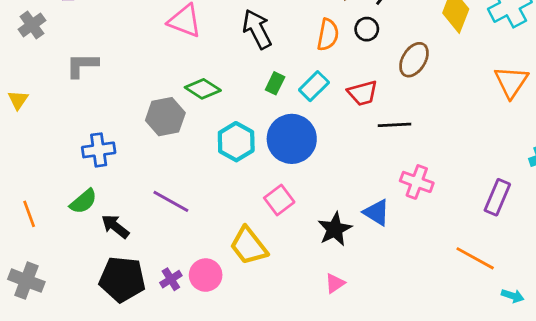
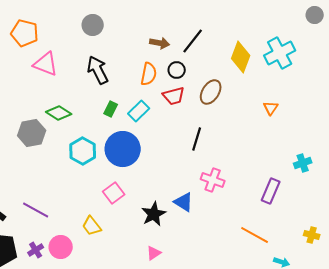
orange triangle: (511, 82) -> (271, 108), moved, size x0.6
red trapezoid: (363, 93) -> (174, 96), moved
black line: (395, 125) -> (197, 139), turned -70
purple line: (171, 201) -> (36, 210), moved
yellow trapezoid: (249, 246) -> (92, 226), size x0.7

